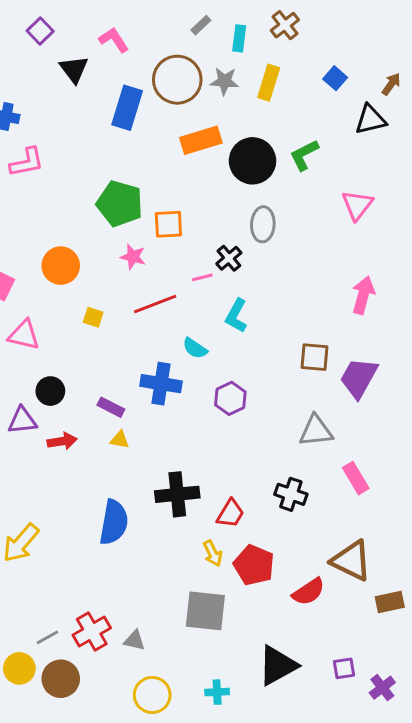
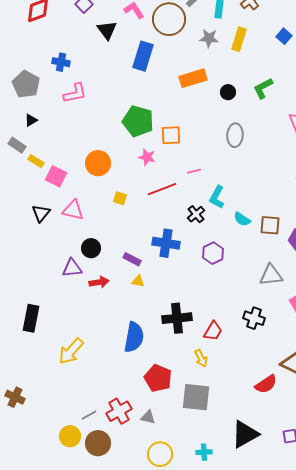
brown circle: (177, 80) -> (169, 19), moved
black circle: (253, 161) -> (228, 92), size x0.5
black cross: (229, 258) -> (196, 214), moved
cyan semicircle: (195, 348) -> (242, 219), moved
red pentagon: (254, 565) -> (158, 378), moved

